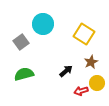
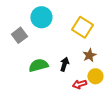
black arrow: (66, 71) -> (64, 64), turned -32
green semicircle: (24, 74) -> (38, 65), moved

